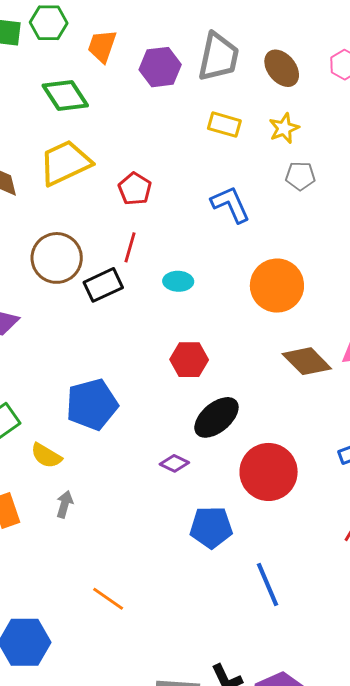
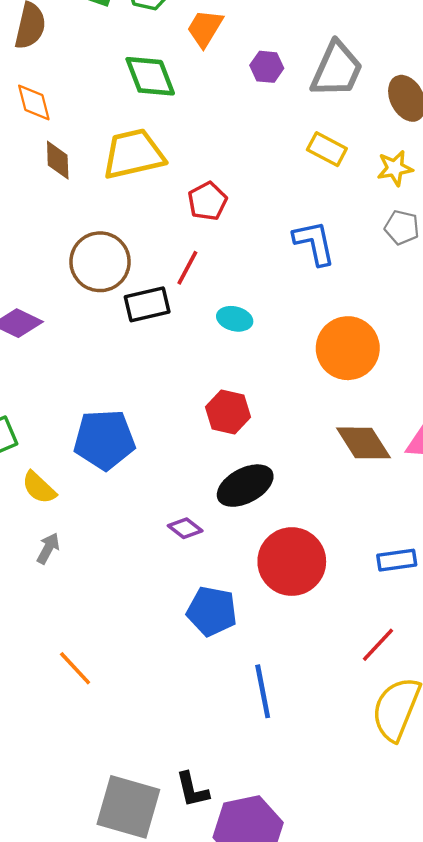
purple hexagon: (160, 67) -> (267, 67), size x0.7

